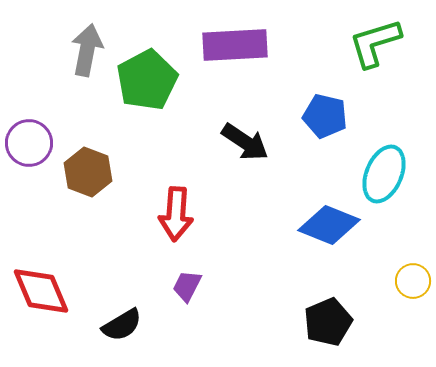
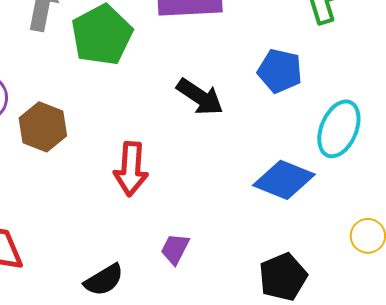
purple trapezoid: (187, 286) -> (175, 249), moved
black semicircle: (122, 325) -> (104, 280), moved

